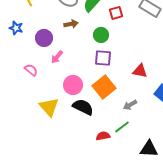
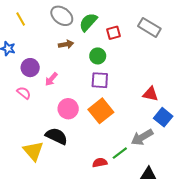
purple circle: (44, 38) -> (30, 68), moved
red triangle: (140, 71) -> (150, 94), moved
gray arrow: (130, 105) -> (142, 137), moved, size x1.5
yellow triangle: (49, 107) -> (33, 151), moved
black semicircle: (83, 107) -> (57, 136), moved

